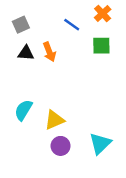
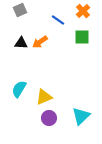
gray square: (21, 25) -> (20, 10), moved
orange arrow: (49, 52) -> (40, 42), turned 77

